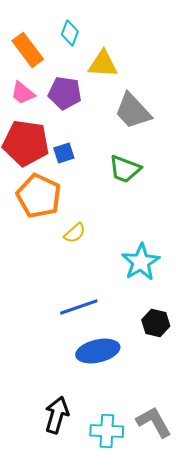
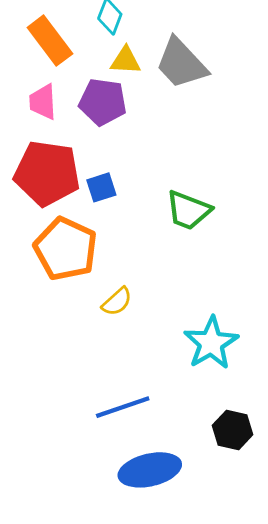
yellow triangle: (103, 64) -> (126, 61), moved, size x0.7
pink trapezoid: (23, 93) -> (43, 102), turned 48
gray trapezoid: (133, 111) -> (181, 63), moved

